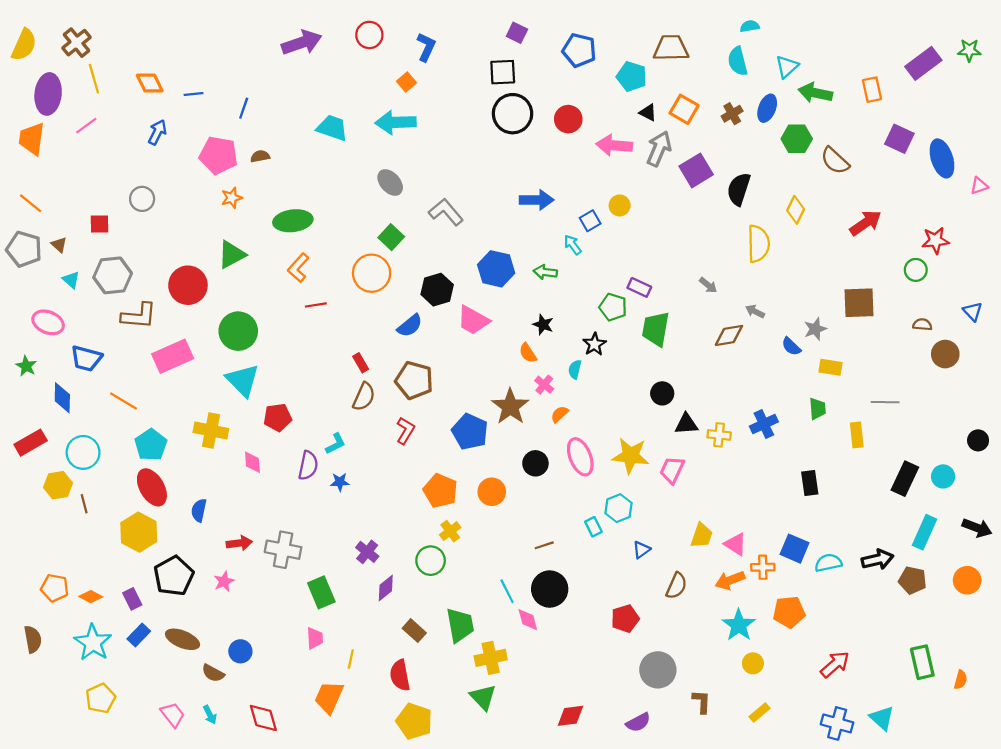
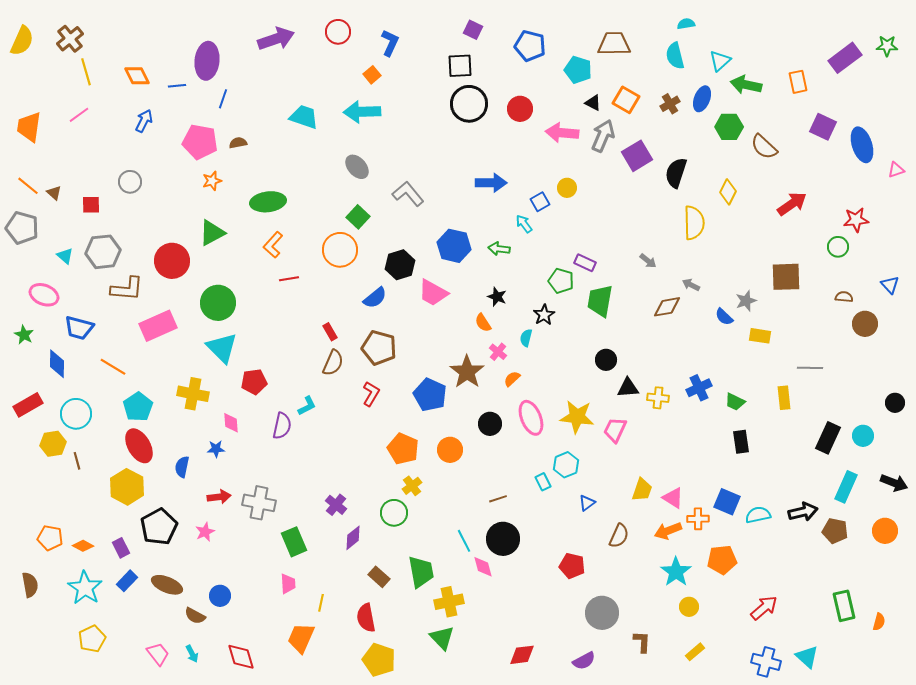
purple ellipse: (48, 94) -> (207, 61), moved
brown triangle: (59, 245) -> (54, 193), moved
green trapezoid: (817, 409) -> (735, 402), moved, turned 120
blue star: (340, 482) -> (216, 449), moved
red pentagon: (625, 619) -> (572, 566), turned 30

